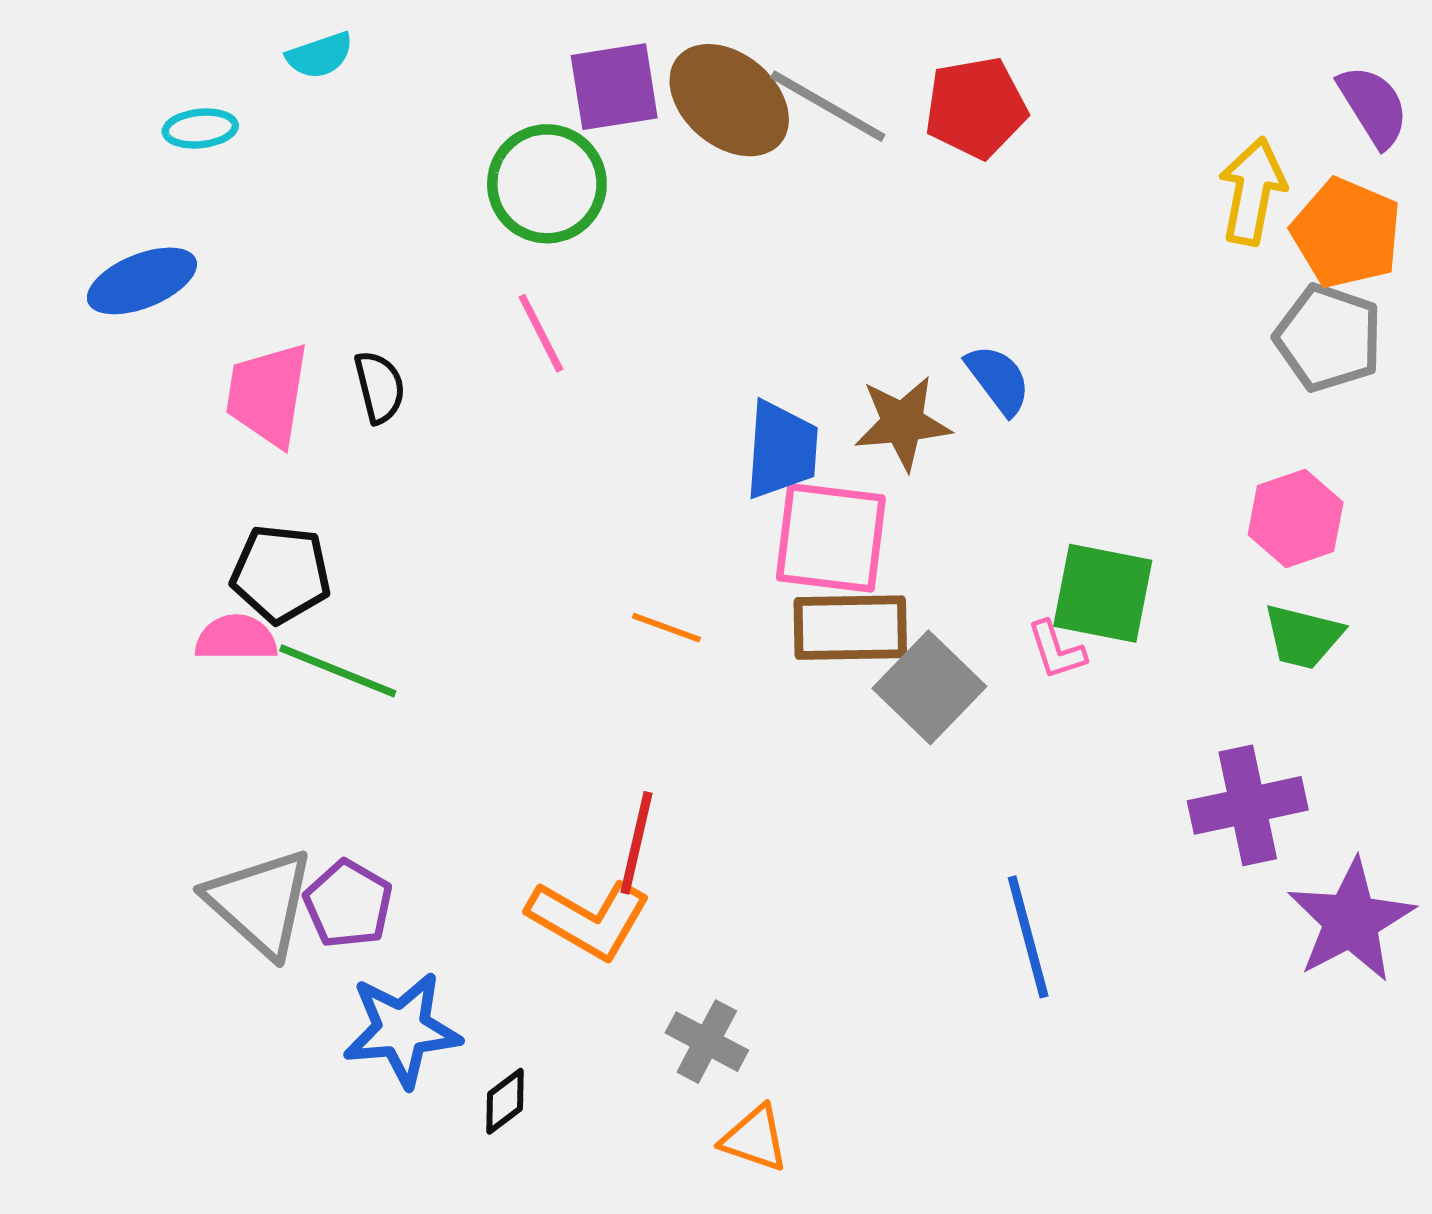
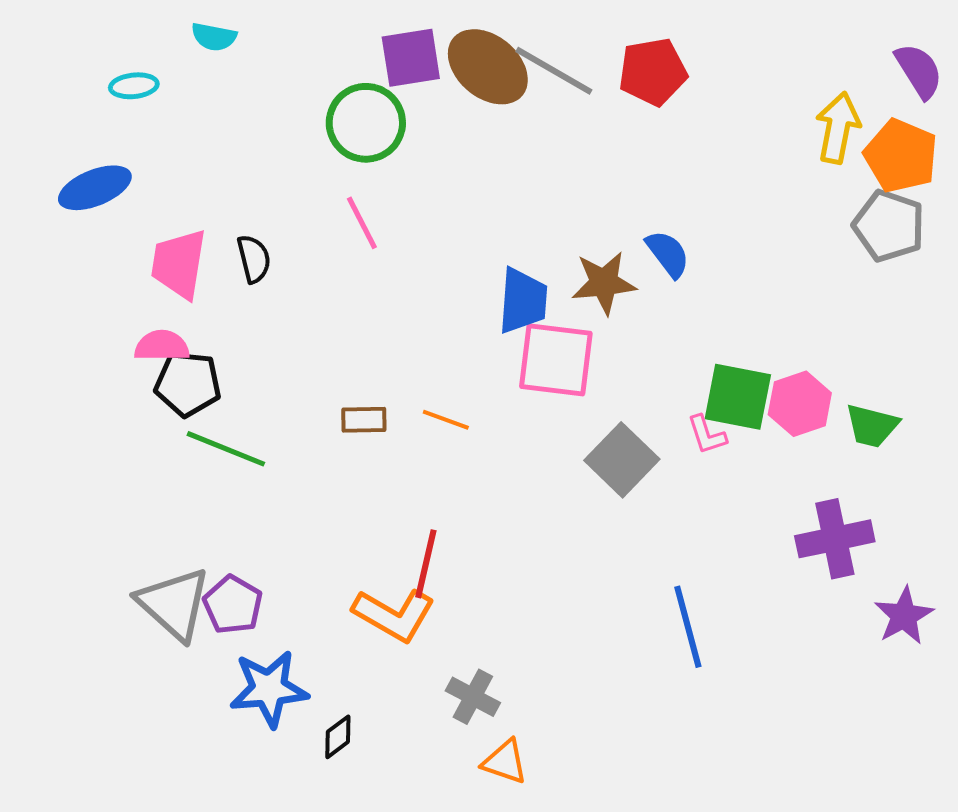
cyan semicircle: (320, 55) -> (214, 37), turned 30
pink hexagon: (1296, 519) -> (800, 404), moved
brown rectangle: (850, 628) -> (364, 420), moved, size x0.6
pink semicircle: (236, 638) -> (162, 346), moved
purple star: (1351, 920) -> (904, 616), size x0.7

